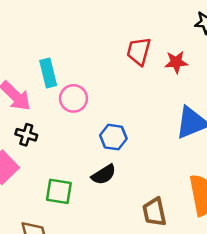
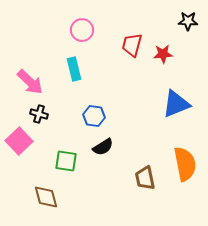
cyan rectangle: (48, 73) -> (74, 69), moved
pink circle: (73, 98) -> (82, 30), moved
blue hexagon: (113, 137) -> (94, 116), moved

